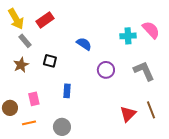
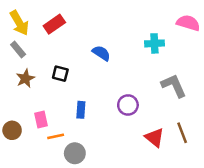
pink semicircle: (151, 30) -> (188, 23), moved, turned -30
gray rectangle: (25, 41) -> (18, 49), moved
purple circle: (106, 70) -> (128, 105), moved
red triangle: (128, 114) -> (154, 138), turned -36
orange line: (29, 123) -> (56, 136), moved

